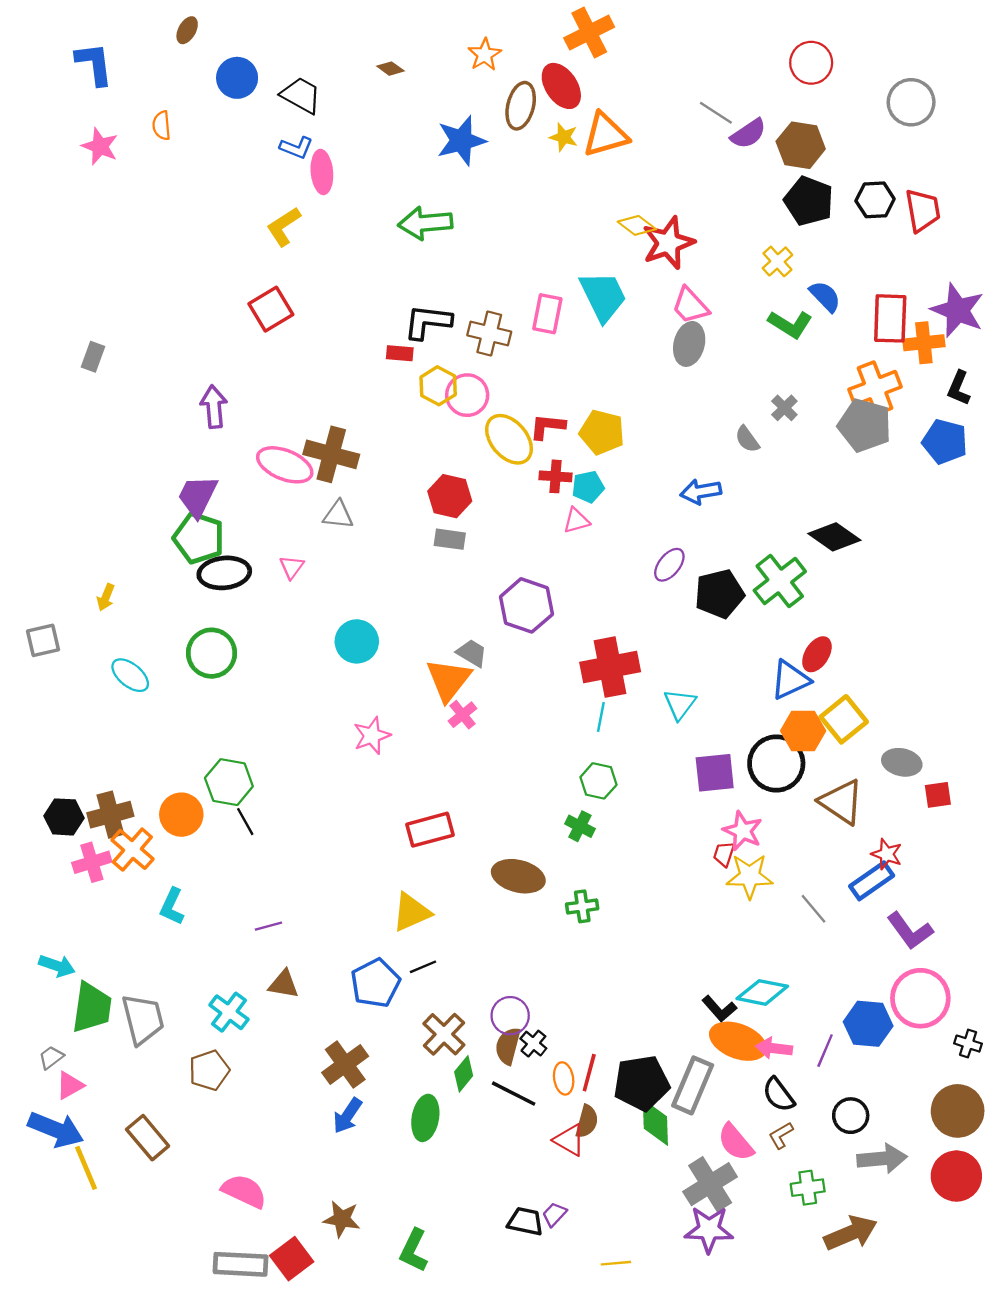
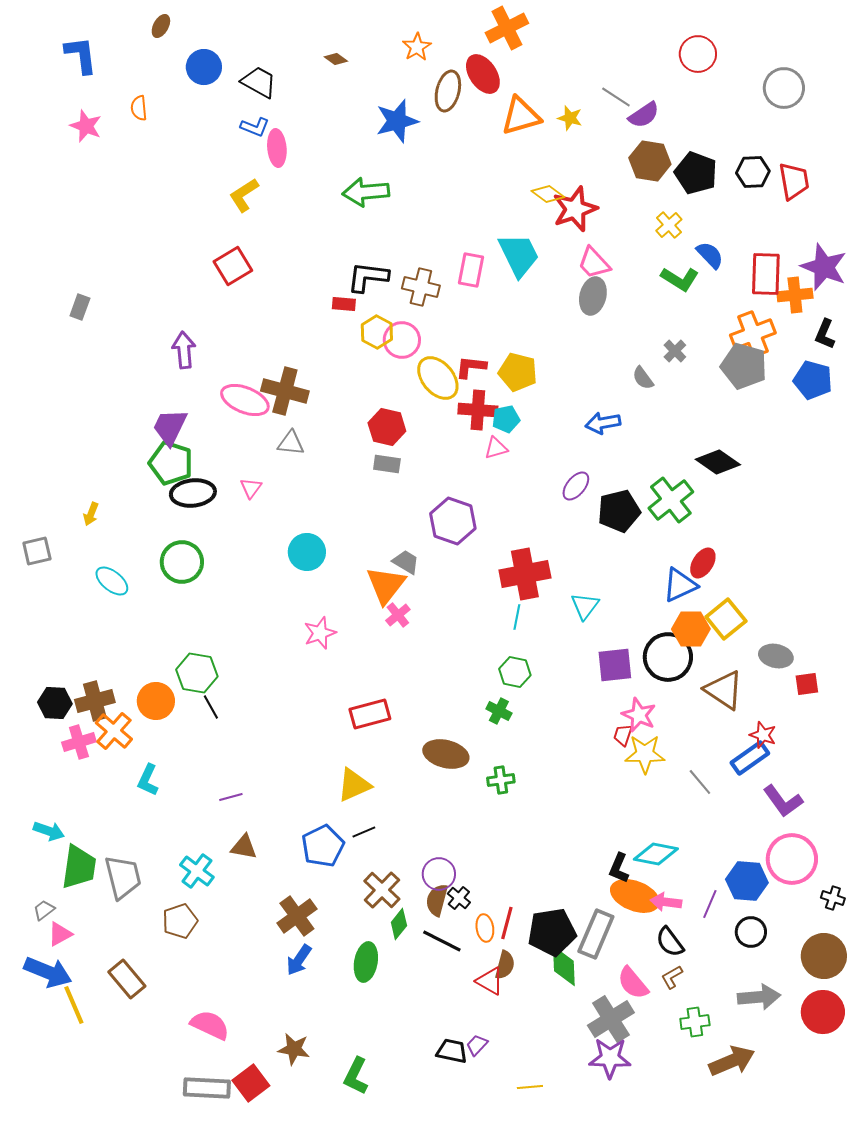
yellow star: (564, 137) -> (570, 118), moved
brown hexagon: (801, 145) -> (650, 161), moved
red cross: (555, 476) -> (478, 410), size x1.4
black L-shape: (719, 1009) -> (619, 868), turned 64
black circle: (851, 1116) -> (751, 932), moved

